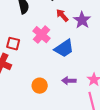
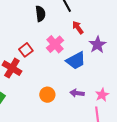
purple star: (82, 20) -> (97, 45), moved
red square: (13, 44) -> (26, 50), turned 32

